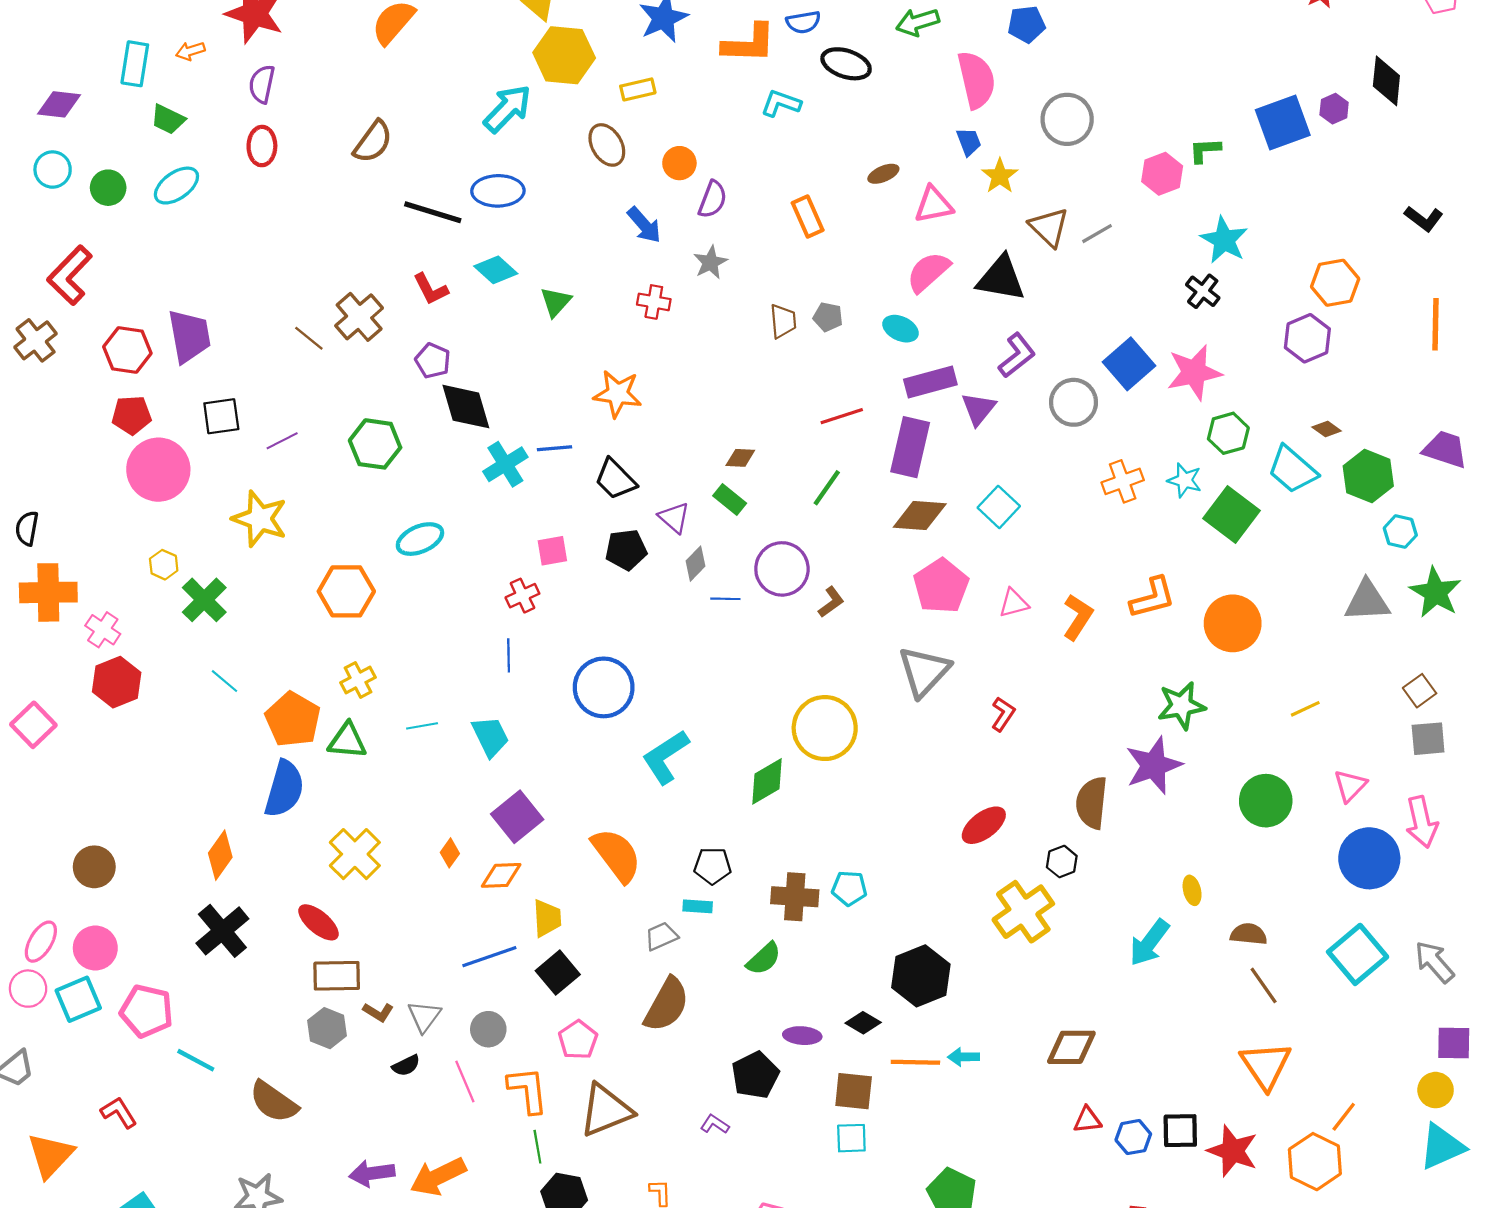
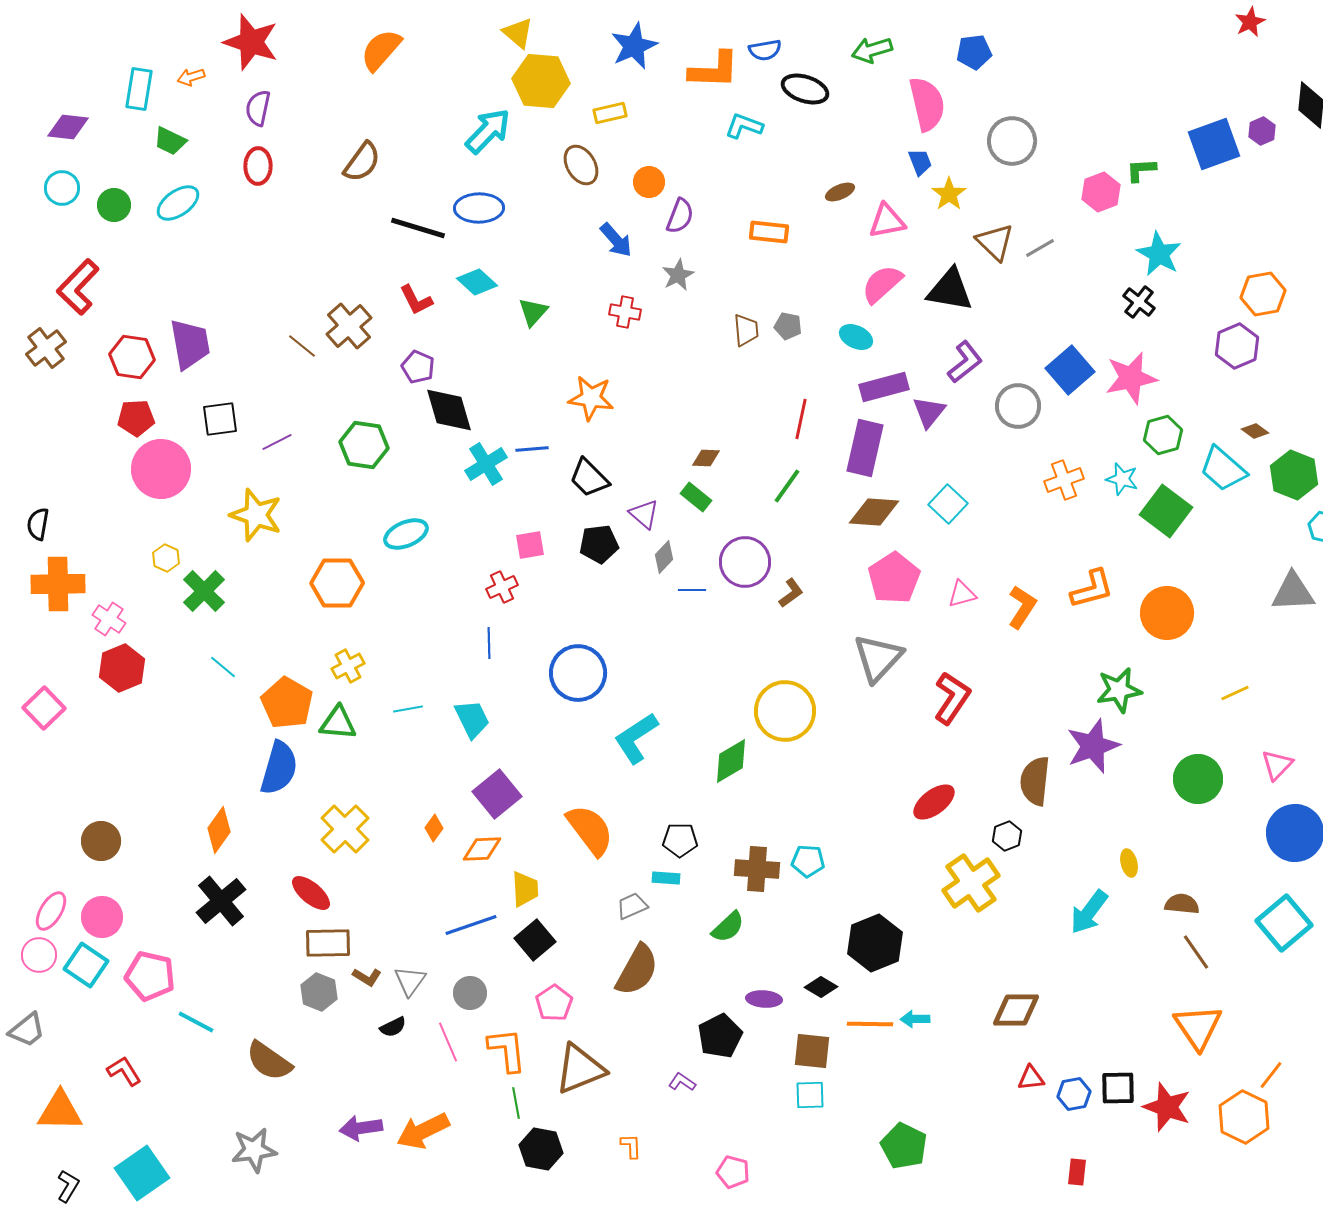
orange rectangle: (808, 217) -> (769, 232), turned -60
red line: (842, 416) -> (801, 419), turned -60
red L-shape: (1003, 714) -> (952, 698), size x1.6
cyan square: (78, 999) -> (86, 965), turned -33
orange triangle: (50, 1155) -> (60, 1111), turned 48

